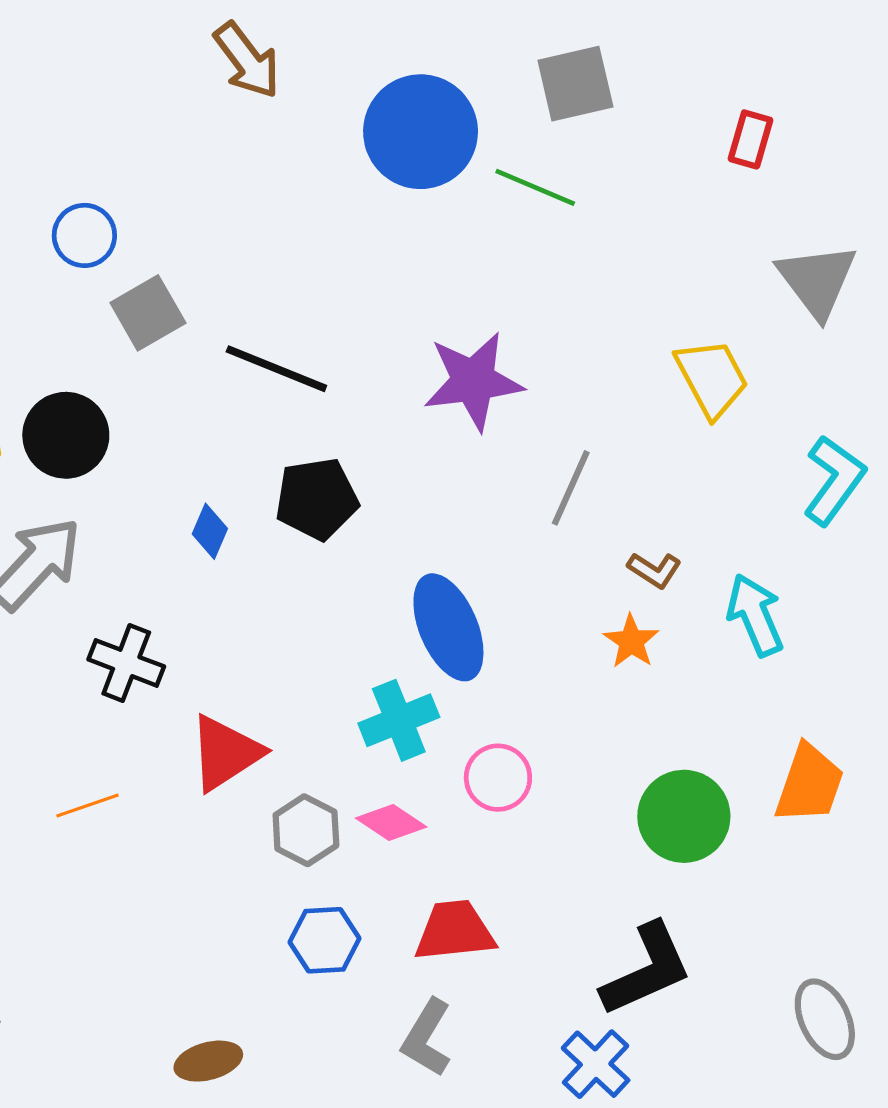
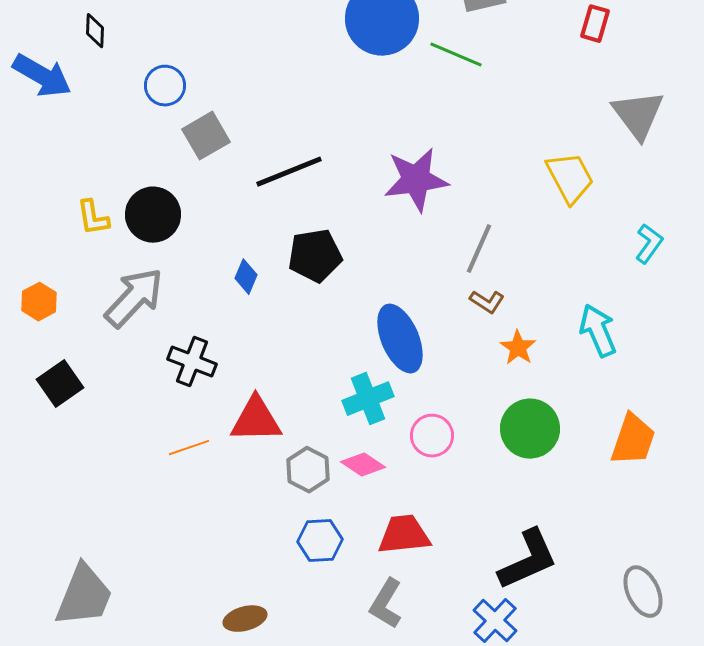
black line: (276, 369) -> (289, 172), turned -44
cyan L-shape: (834, 480) -> (649, 244), size x0.7
brown L-shape: (654, 570) -> (487, 302), moved
red triangle: (225, 753) -> (256, 420), turned 32
orange line: (87, 805) -> (189, 448), moved
green circle: (684, 816) -> (530, 429), moved

